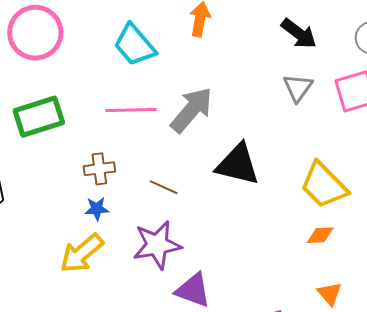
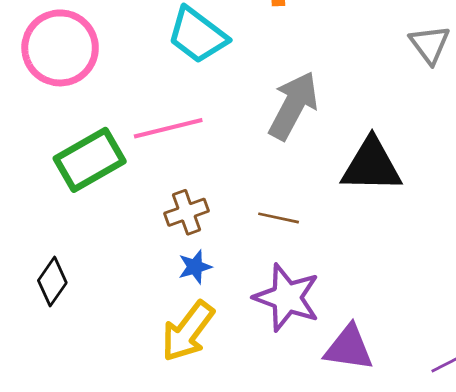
pink line: (131, 110) -> (168, 128), moved
purple star: (157, 245) -> (287, 297), turned -30

